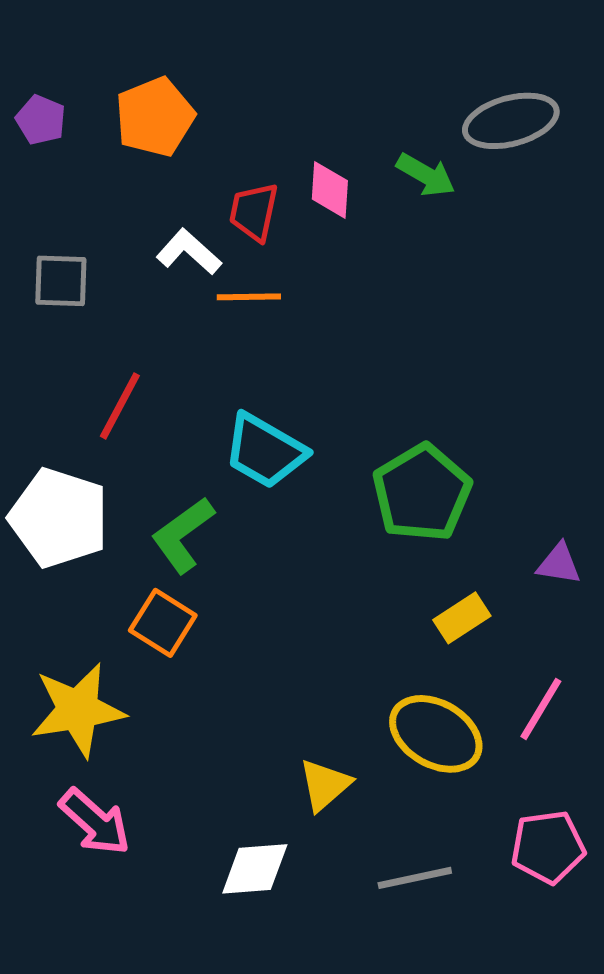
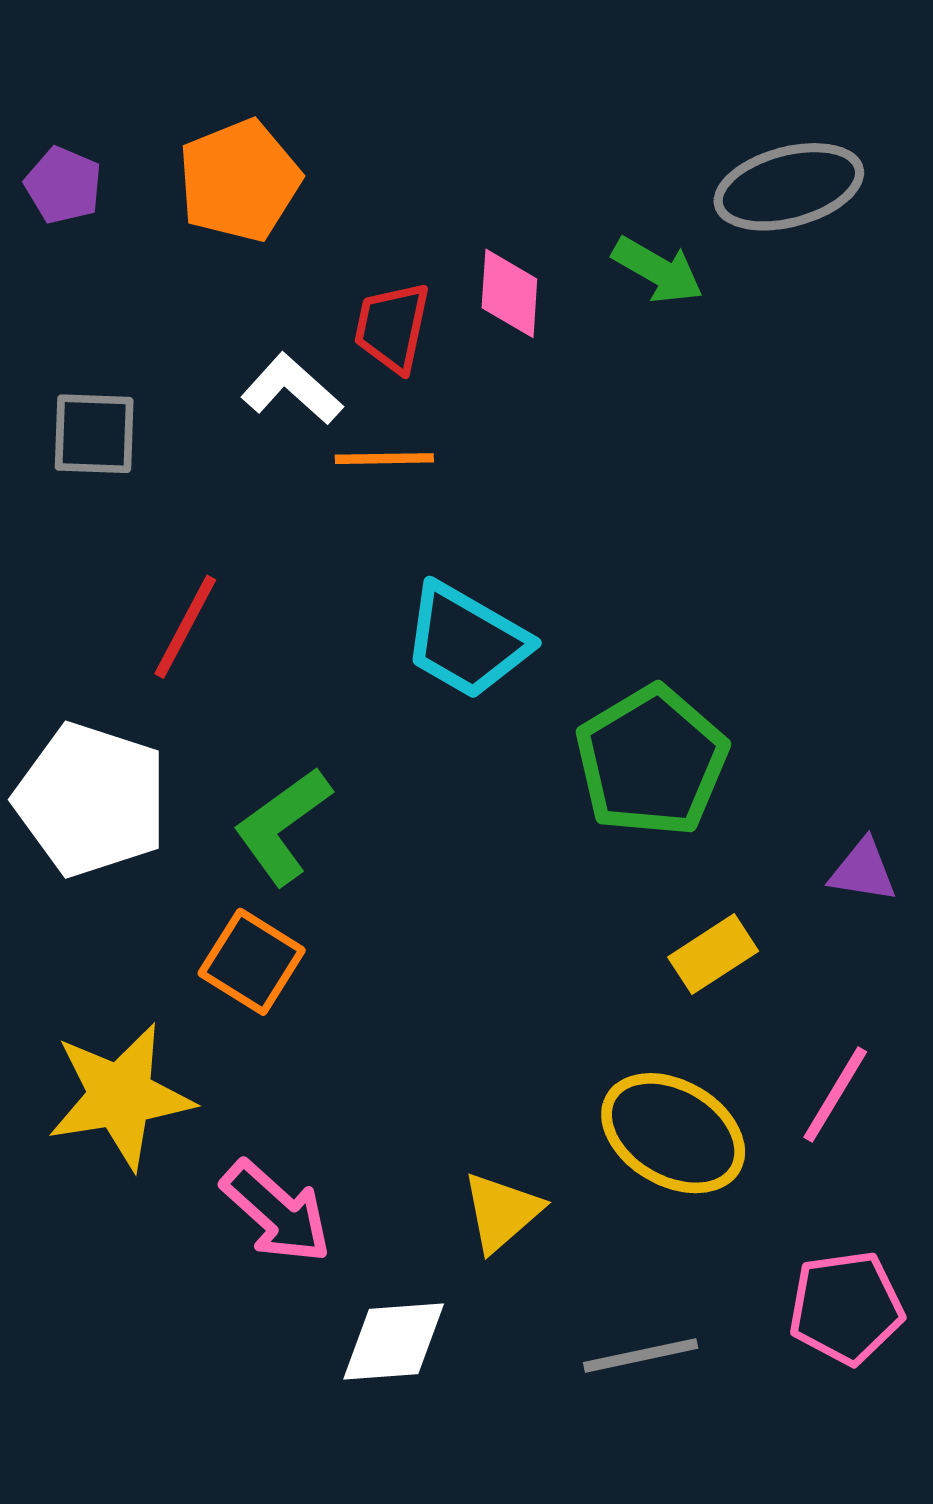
cyan trapezoid: (265, 451) -> (466, 641), moved
pink arrow: (95, 822) -> (276, 1212), moved

